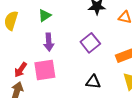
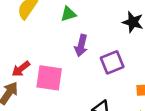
purple arrow: (49, 42) -> (81, 46), moved

